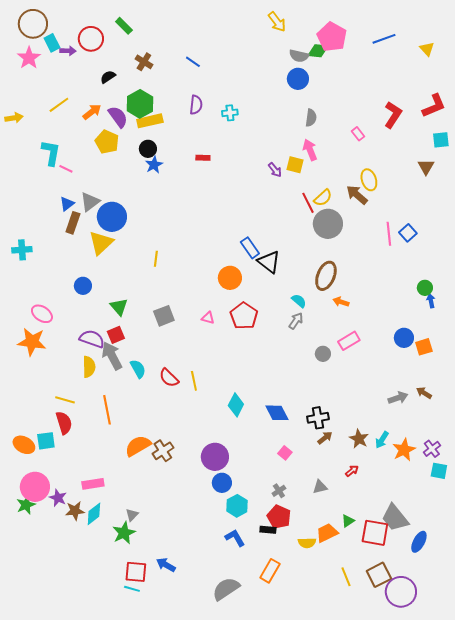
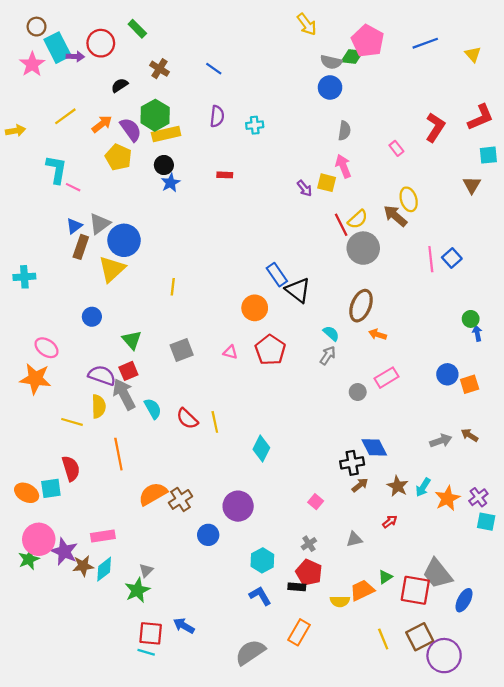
brown circle: (33, 24) -> (37, 27), size x0.6
cyan rectangle: (52, 43) -> (58, 48), size x1.5
yellow line: (65, 400) -> (72, 422), moved
blue diamond: (277, 413) -> (374, 447), moved
blue circle: (222, 483) -> (208, 535), moved
purple star: (58, 498) -> (64, 551), size x1.4

